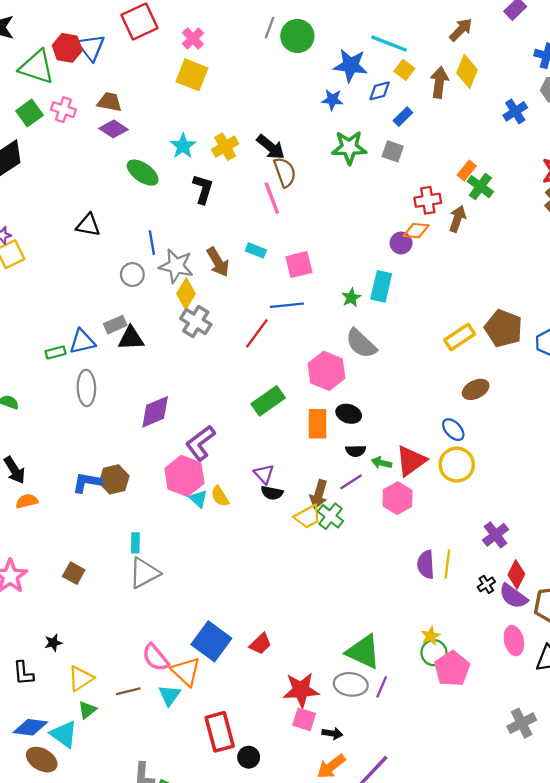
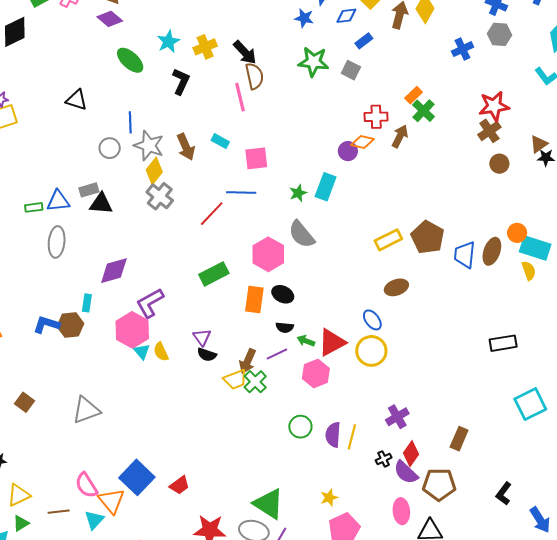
cyan rectangle: (135, 543) -> (87, 303), moved
green circle: (434, 653) -> (300, 427), moved

